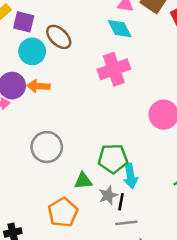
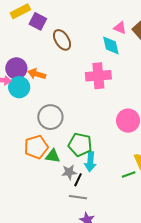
cyan circle: (32, 51) -> (19, 87), moved
gray circle: (47, 147) -> (50, 117), moved
orange pentagon: (63, 212) -> (36, 147), moved

